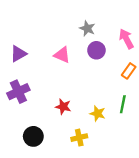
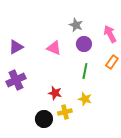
green line: (123, 104) -> (85, 71), moved
black circle: (33, 136) -> (44, 119), moved
yellow cross: (79, 138) -> (65, 112), moved

